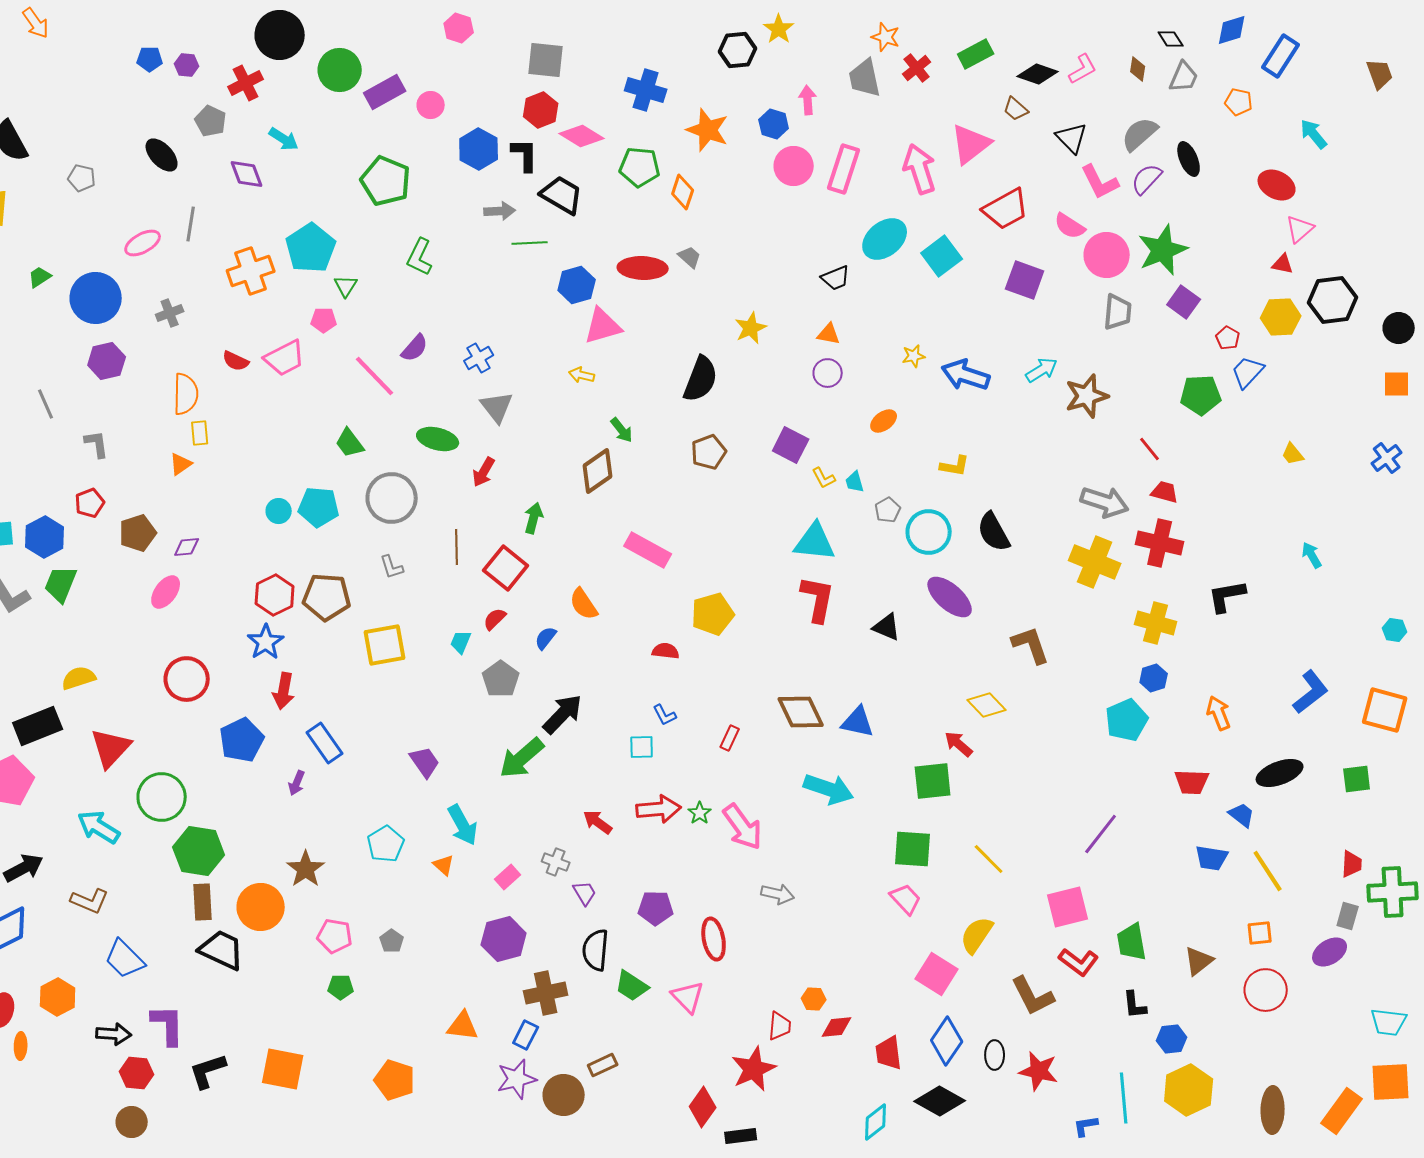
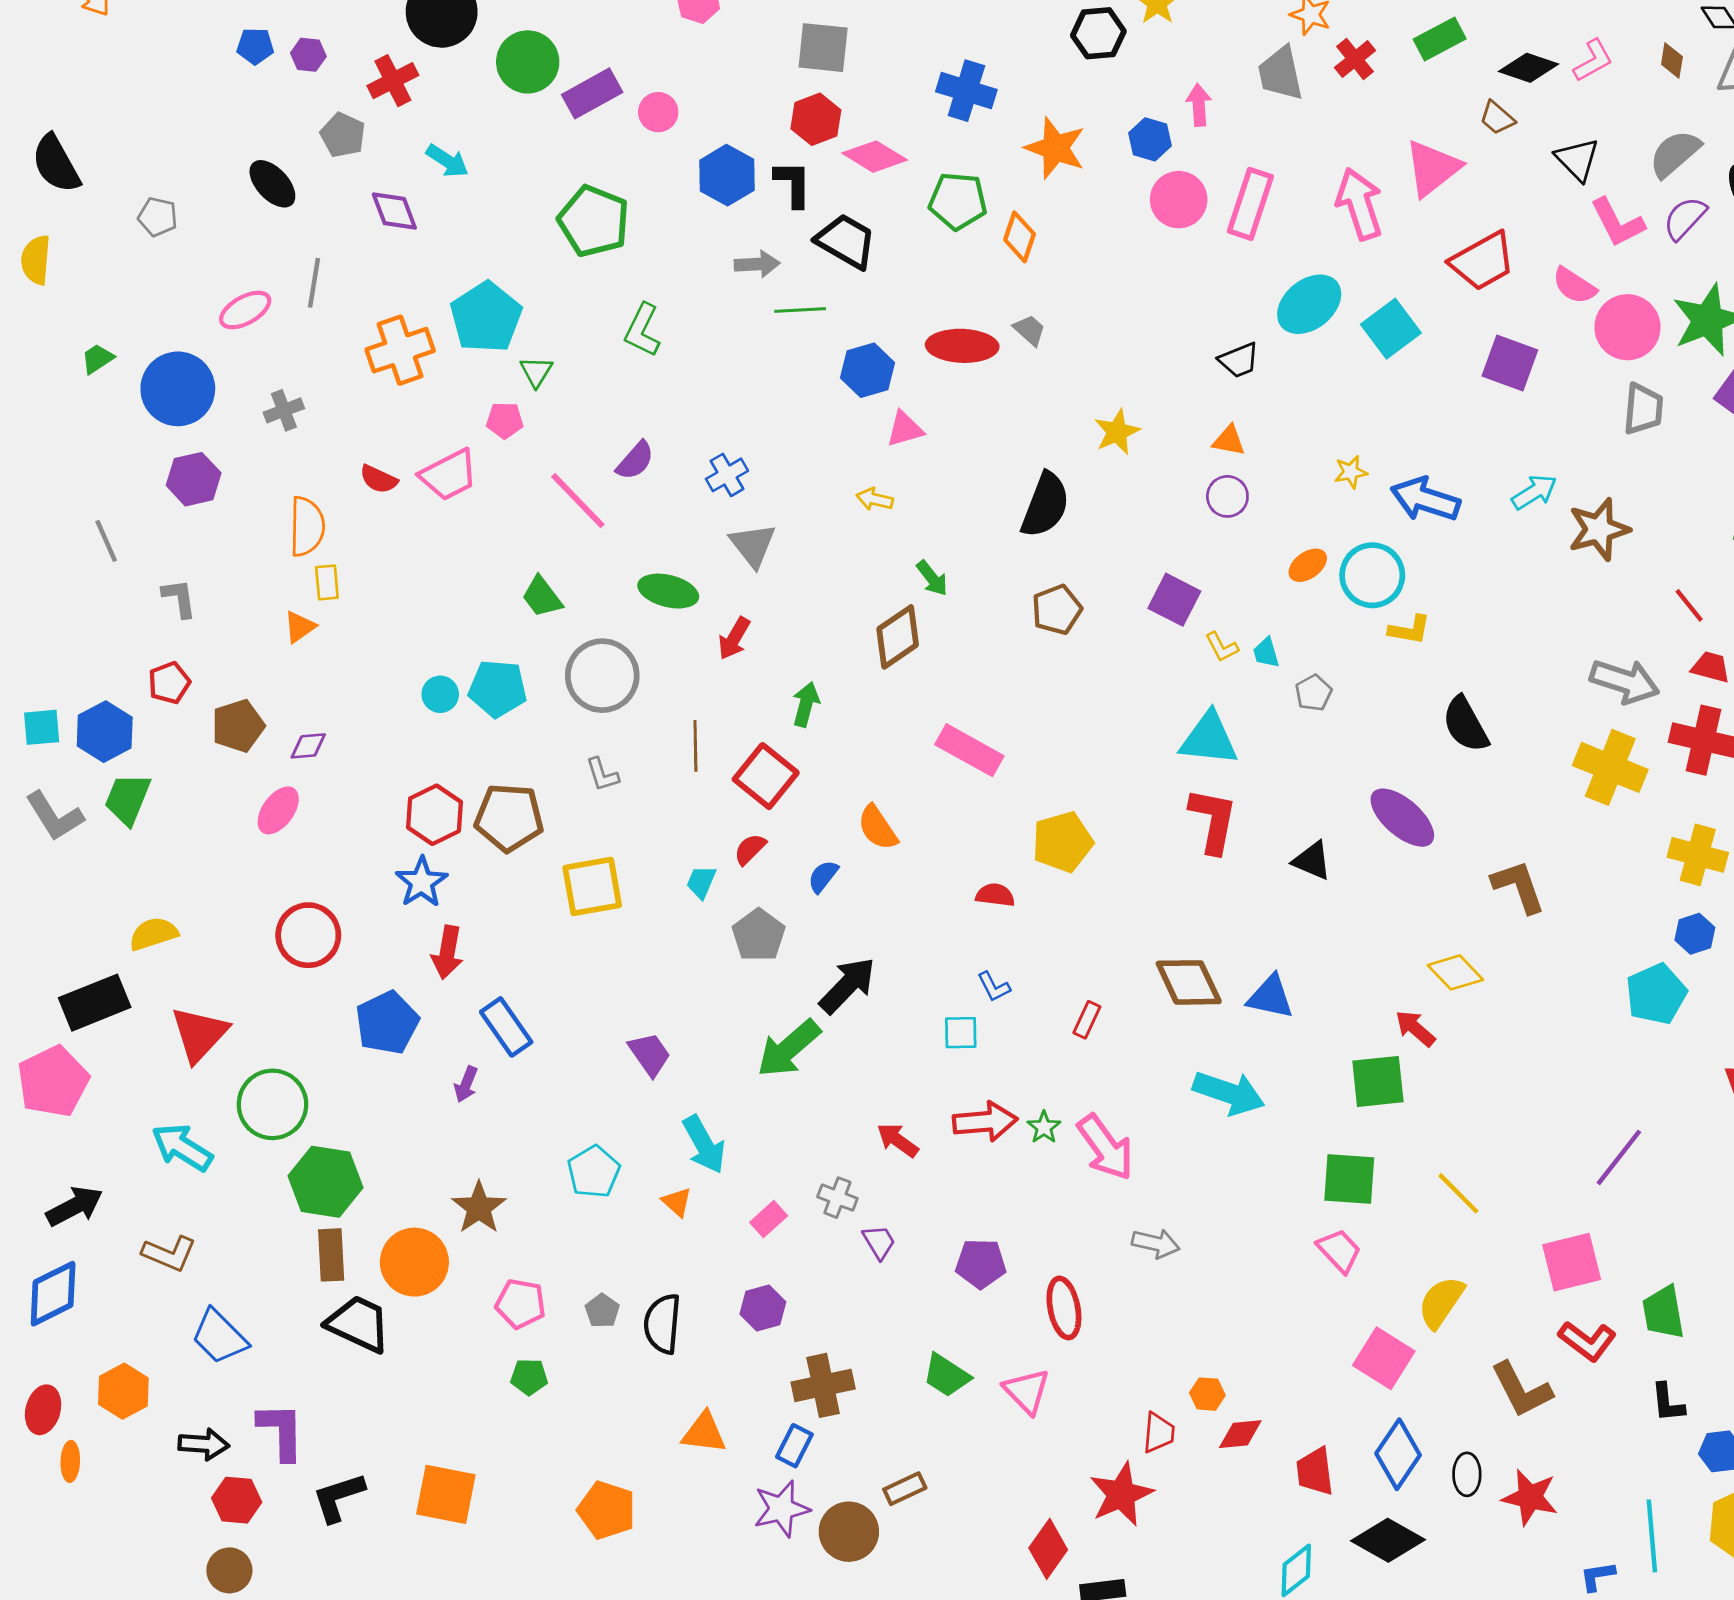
pink triangle: (603, 326) -> (905, 429), size x0.7
cyan circle: (929, 532) -> (1372, 575), moved
purple hexagon: (504, 939) -> (763, 1308), size x0.7
black semicircle: (596, 950) -> (662, 1324), moved

